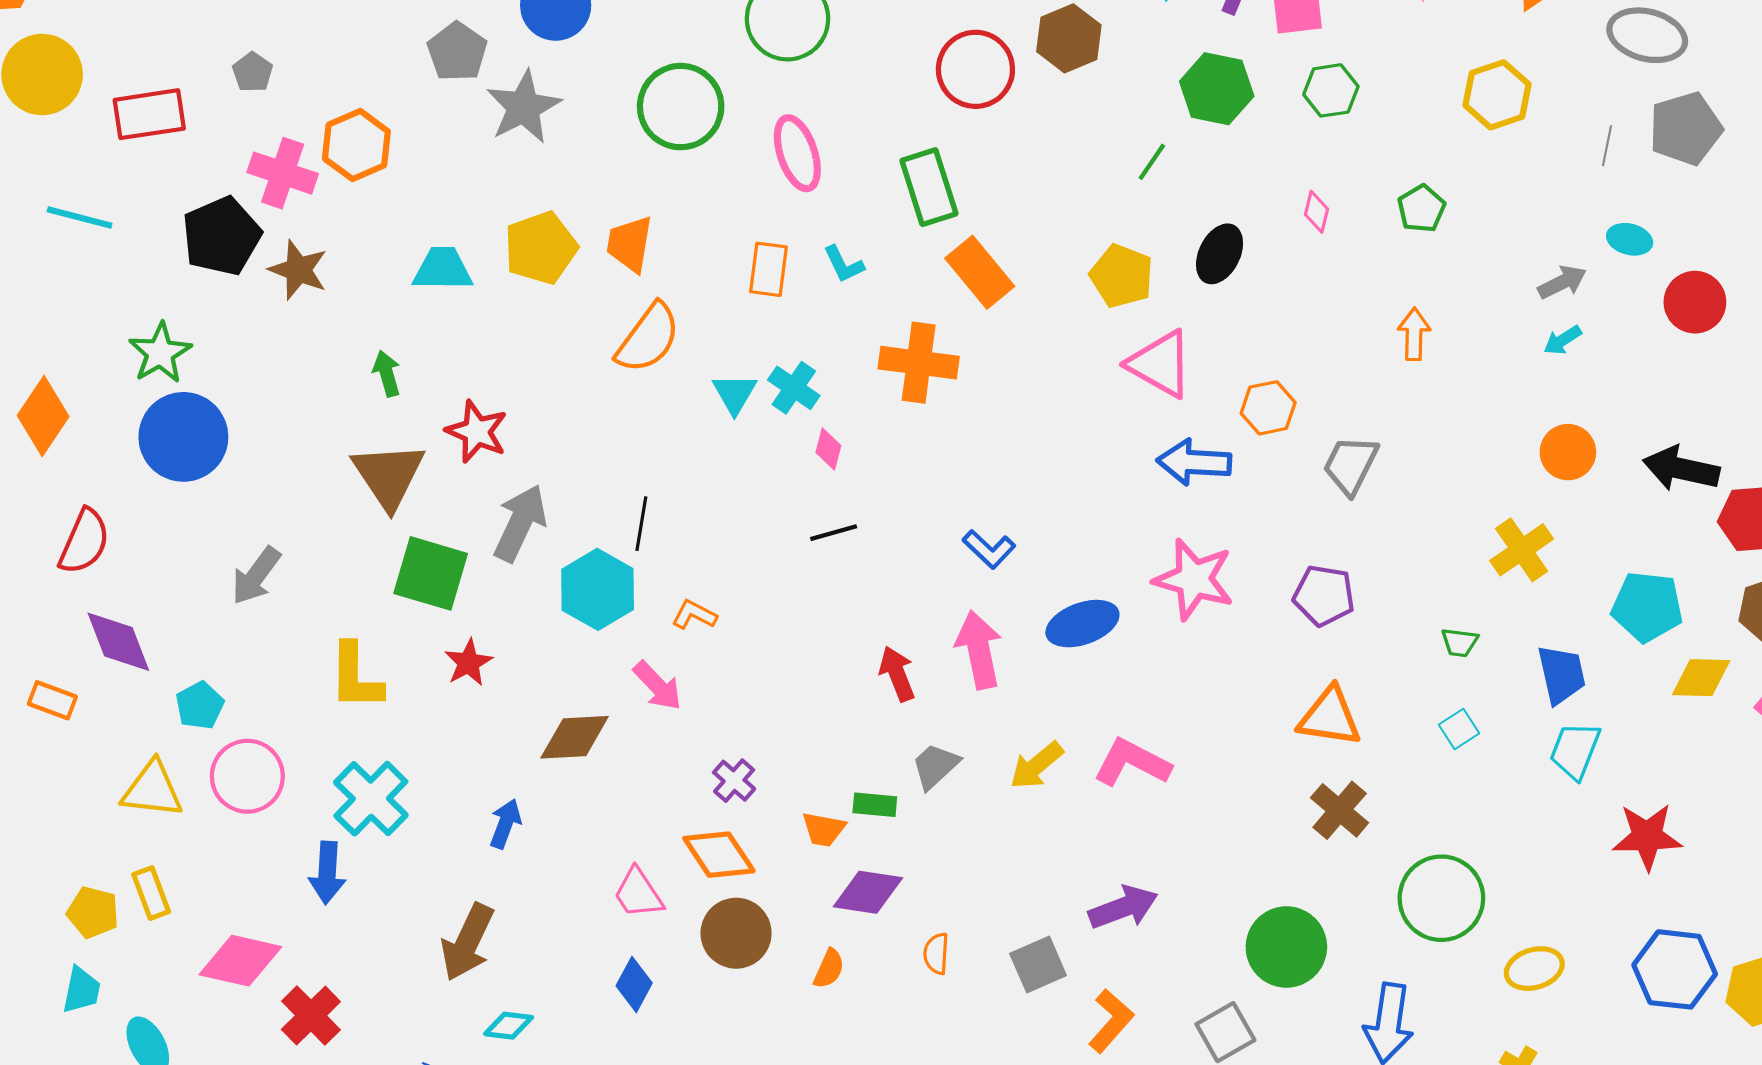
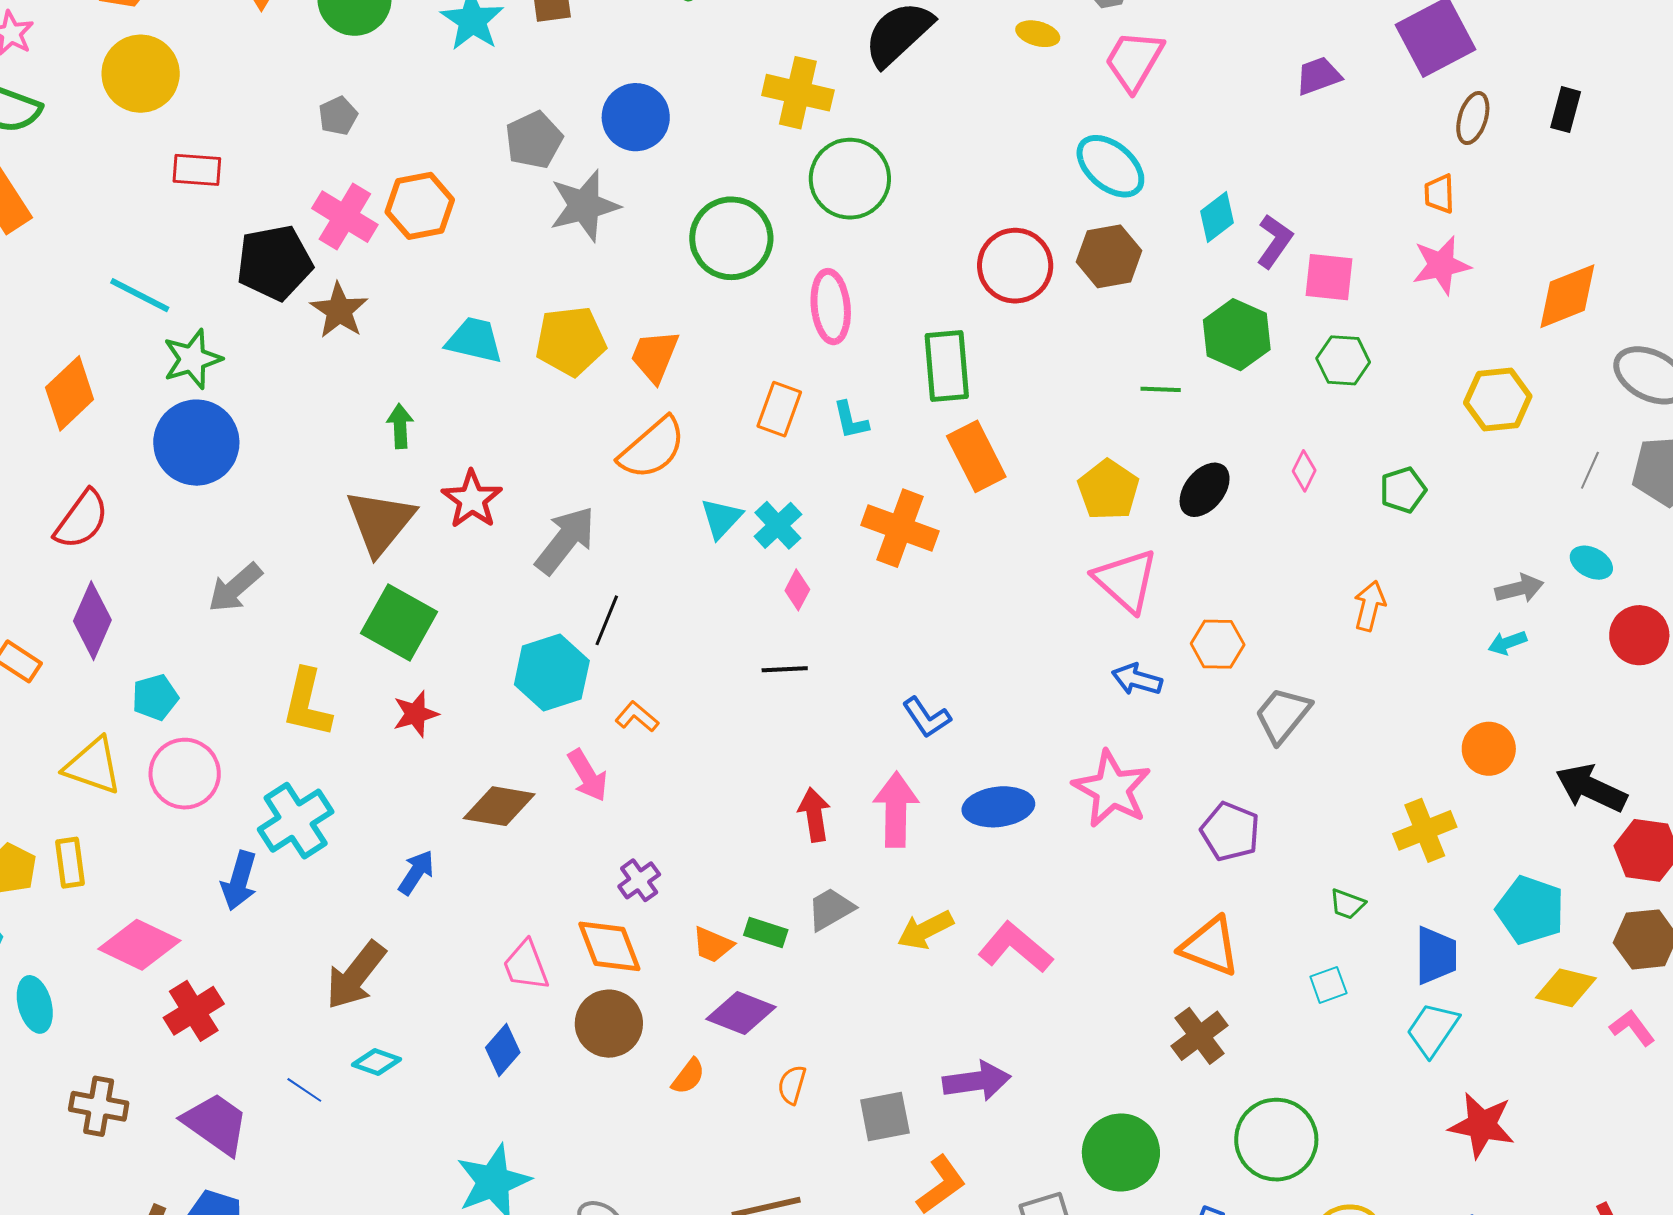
red rectangle: (149, 114) -> (197, 170), moved, size x0.7
green line: (1152, 162) -> (1161, 389), turned 45
cyan line: (80, 217) -> (140, 295), moved
blue arrow: (1194, 462) -> (1137, 679), size x0.7
gray arrow: (520, 523) -> (565, 540), moved
purple diamond: (118, 642) -> (92, 621), turned 32

